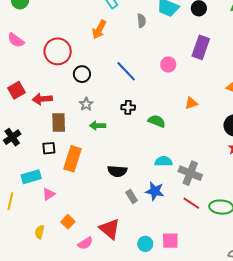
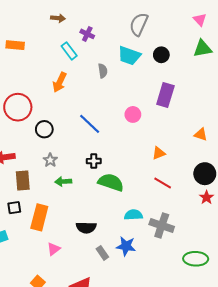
green semicircle: (157, 121) -> (111, 182), moved, size x1.4
pink triangle: (49, 194) -> (54, 249), moved
red line: (191, 203) -> (163, 183), moved

